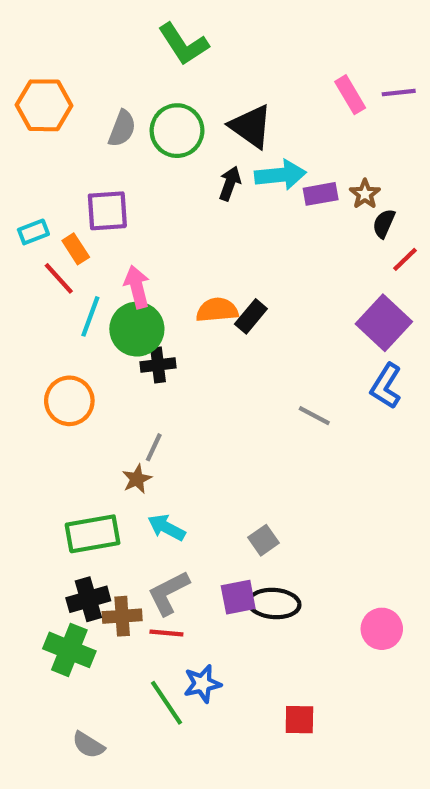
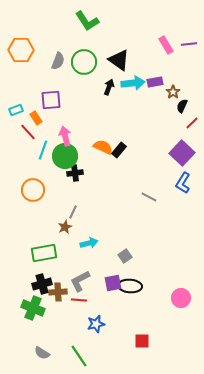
purple rectangle: (321, 194) -> (155, 82), moved
orange semicircle: (217, 310) -> (103, 147), turned 30
cyan arrow: (166, 528) -> (89, 243), moved, turned 138
green line: (166, 703) -> (79, 356), moved

